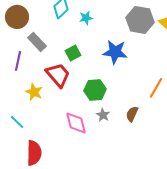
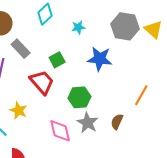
cyan star: (86, 18) -> (78, 27), moved
yellow star: (34, 92) -> (19, 111), moved
gray star: (103, 115) -> (87, 123), size x1.5

